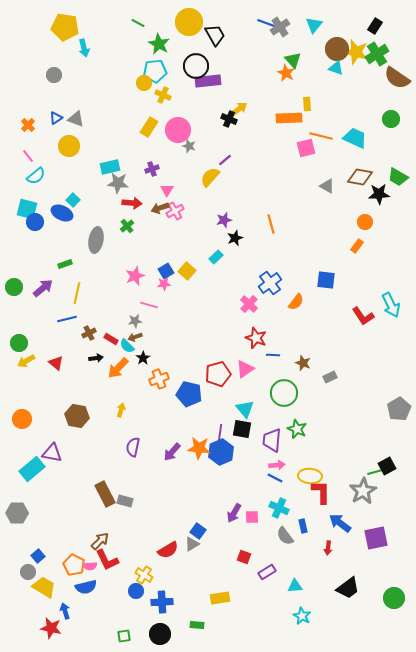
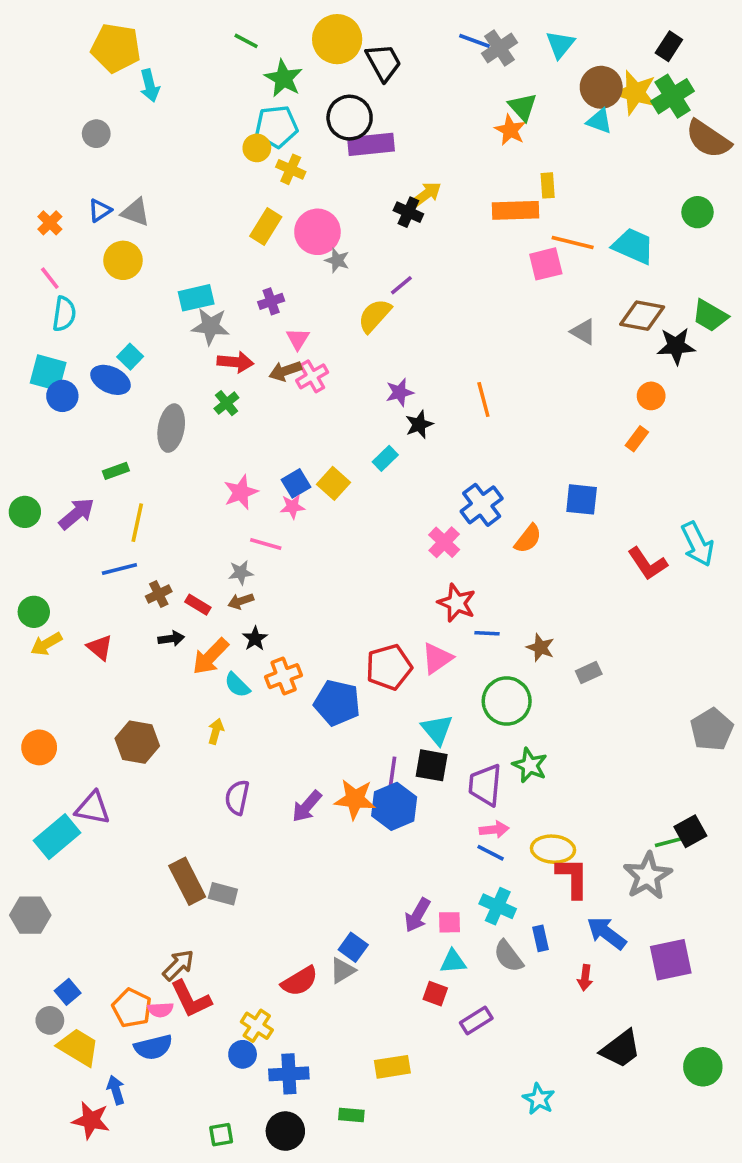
cyan semicircle: (36, 176) -> (64, 314), turned -42
cyan semicircle: (127, 346) -> (237, 685), moved
cyan triangle: (295, 586) -> (453, 962), moved

